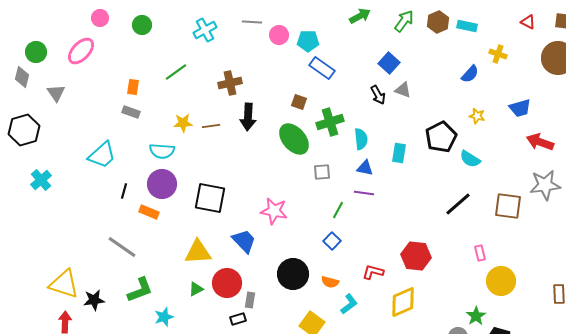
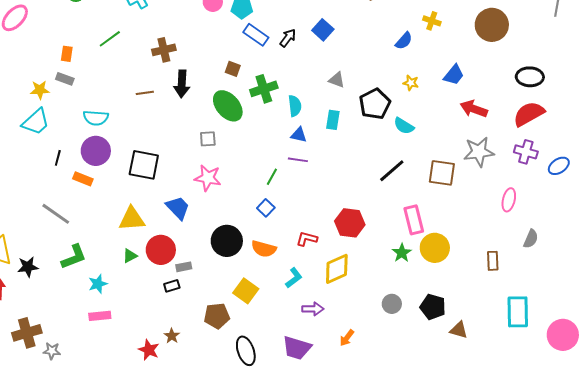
gray triangle: (403, 90) -> (337, 80), moved
black arrow: (378, 95) -> (288, 38), moved, turned -114
blue trapezoid: (520, 108) -> (454, 75), turned -35
yellow star: (183, 123) -> (40, 90), moved
gray square: (322, 172) -> (208, 139), moved
pink rectangle: (480, 253) -> (414, 220), size x1.8
orange semicircle: (330, 282) -> (264, 249), size x1.4
gray rectangle: (250, 300) -> (184, 267), turned 70
cyan L-shape: (349, 304) -> (294, 278), moved
green star: (476, 316) -> (402, 253), moved

